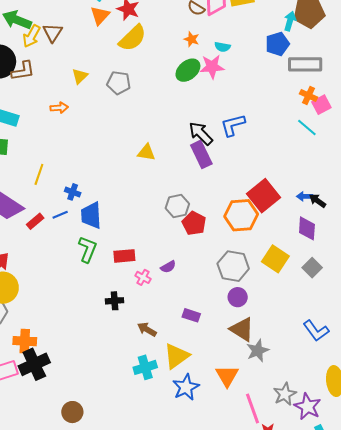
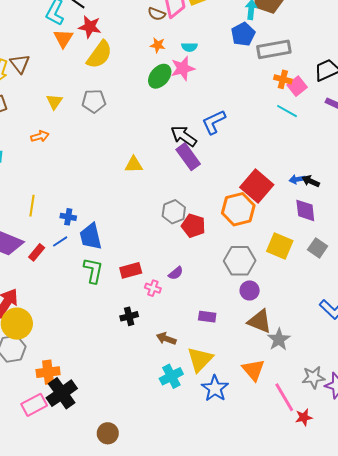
gray star: (285, 394) -> (313, 377), turned 30

